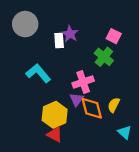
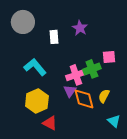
purple star: (70, 34) -> (80, 28), moved
pink square: (114, 36) -> (109, 57), moved, turned -32
green cross: (104, 57) -> (92, 69), moved, turned 30
yellow hexagon: (55, 115) -> (37, 101), moved

